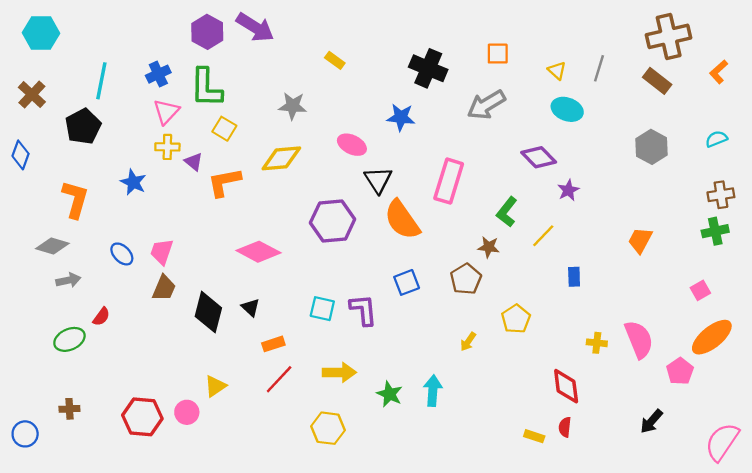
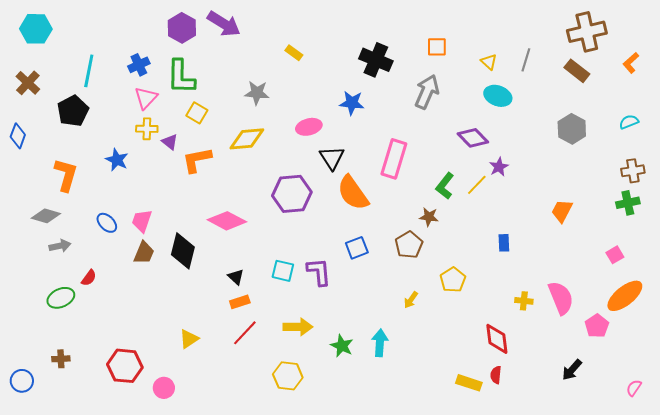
gray arrow: (486, 105) -> (427, 92), turned 144
pink ellipse: (352, 145) -> (309, 127), turned -40
yellow line: (543, 236) -> (477, 185), moved
black triangle: (251, 307) -> (236, 277), moved
black diamond: (208, 312) -> (183, 251), moved
pink circle: (187, 412) -> (164, 388), moved
yellow rectangle: (534, 436) -> (469, 383), size x1.4
pink semicircle: (722, 442) -> (634, 388), size x0.5

